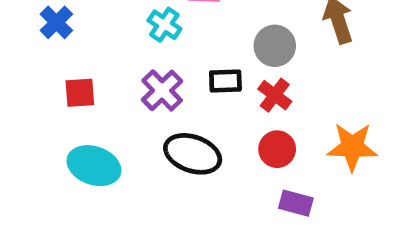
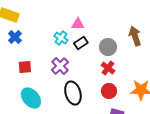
black rectangle: (225, 81) -> (81, 43), moved, turned -32
black ellipse: (193, 154) -> (73, 93), turned 55
cyan ellipse: (94, 166) -> (31, 98), turned 30

